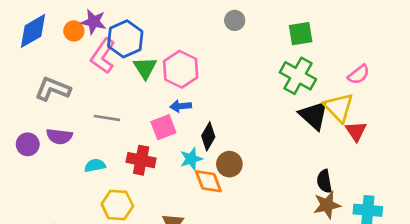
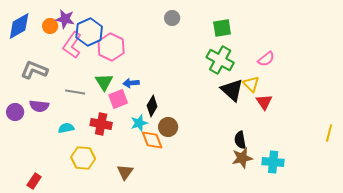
green triangle: (145, 68) -> (104, 82), moved
pink hexagon: (181, 69) -> (111, 47), moved
yellow triangle: (339, 107) -> (251, 84), size x0.7

